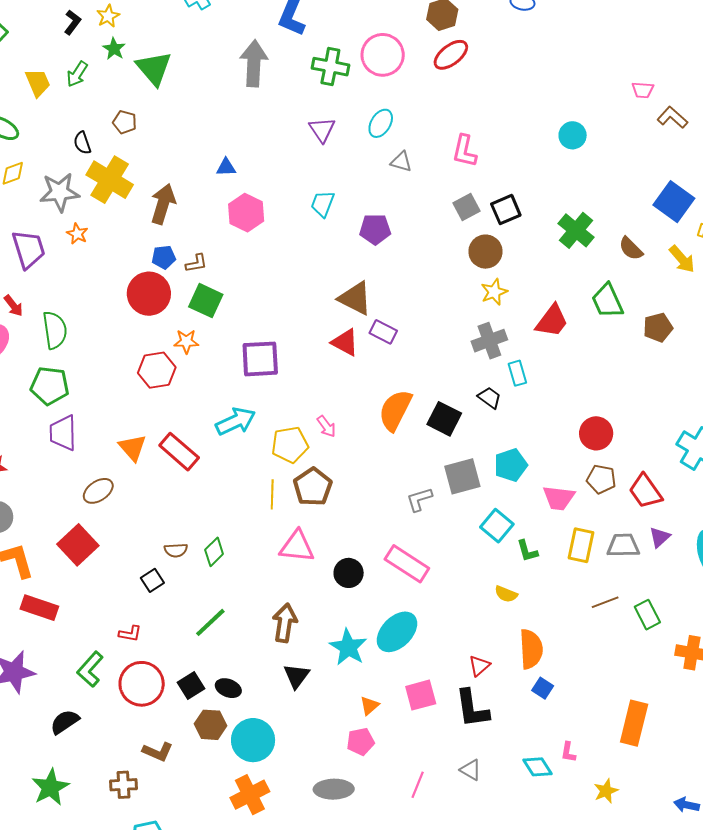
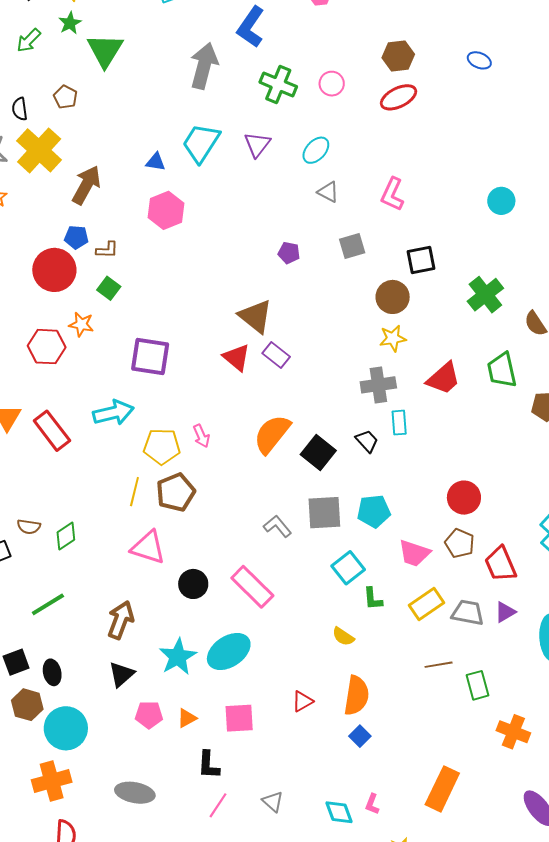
pink circle: (383, 55) -> (332, 84), size x0.6
cyan trapezoid: (323, 204) -> (201, 143), moved, size x1.5
gray square: (466, 207) -> (352, 246), moved
purple pentagon: (375, 229) -> (289, 253), size x0.7
green square: (206, 301) -> (109, 288), size x0.7
gray L-shape: (419, 499) -> (277, 526), turned 56
yellow rectangle: (581, 545) -> (426, 604), turned 32
black ellipse: (228, 688) -> (52, 672), turned 45
black L-shape: (472, 709) -> (209, 765), moved, size x0.7
pink pentagon: (361, 742) -> (149, 715), moved

